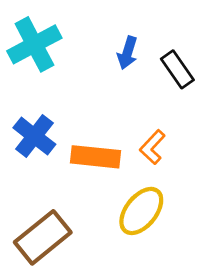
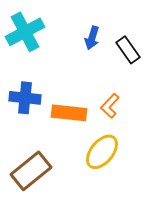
blue cross: (34, 136) -> (25, 98), turned -32

